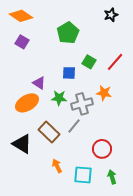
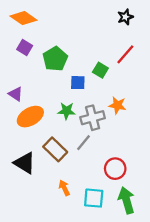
green pentagon: (68, 33) -> (55, 59), moved
red line: (115, 62) -> (125, 54), moved
purple triangle: (39, 83) -> (16, 94), moved
green arrow: (112, 177) -> (126, 200), size x1.6

